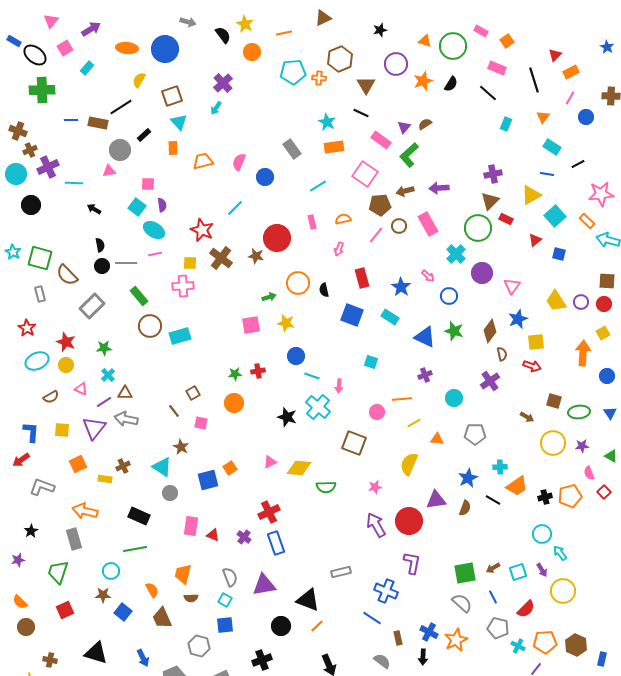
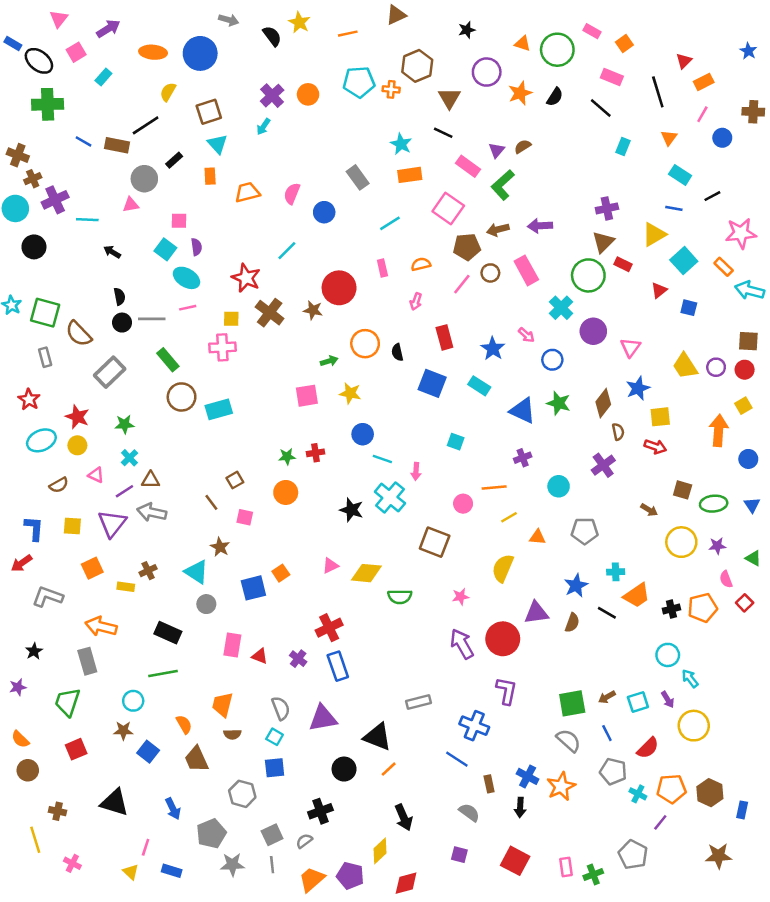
orange circle: (252, 52) -> (308, 94), moved
blue line: (71, 120) -> (84, 141), turned 32

